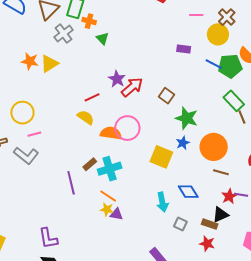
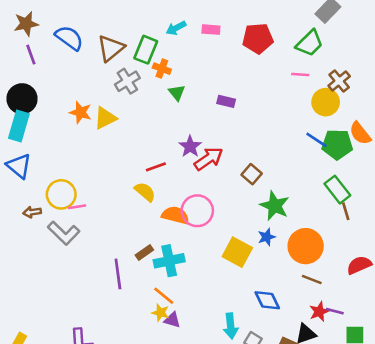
purple rectangle: (184, 49) -> (226, 101), moved
yellow circle: (22, 113) -> (61, 194), moved
cyan arrow: (162, 202) -> (231, 326), moved

